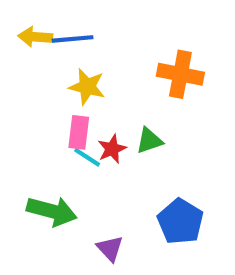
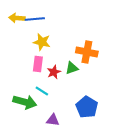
orange cross: (180, 74) -> (87, 52), moved
cyan line: (87, 157) -> (42, 91), moved
purple triangle: (110, 248) -> (53, 120), turned -40

